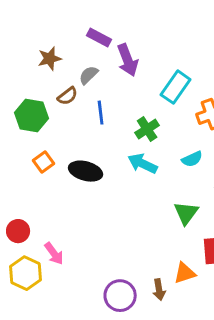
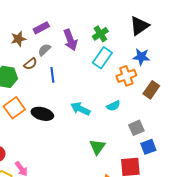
purple rectangle: (99, 38) -> (41, 28), moved, turned -56
green cross: (147, 129) -> (100, 34), moved
orange square: (44, 162) -> (14, 108), size x1.5
green triangle: (186, 213) -> (97, 147), moved

